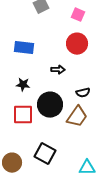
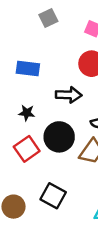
black arrow: (58, 70) -> (69, 95), size x1.5
red square: (23, 115) -> (27, 149), turned -35

